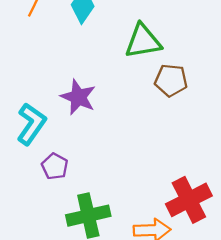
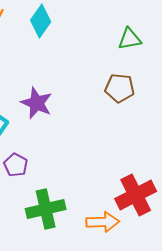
green triangle: (143, 41) -> (130, 39), moved, size x0.7

